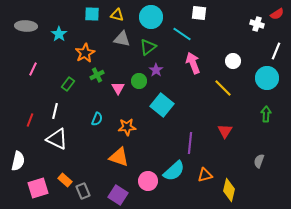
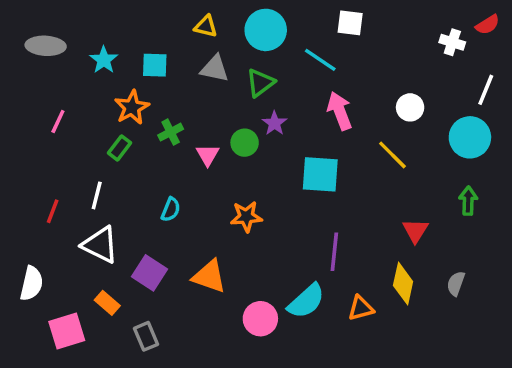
cyan square: (92, 14) -> (155, 65), moved
orange star: (85, 53) -> (132, 107), moved
cyan square: (162, 105) -> (320, 174), moved, turned -35
orange star: (127, 127) -> (246, 217), moved
red triangle: (225, 131) -> (415, 231), moved
orange rectangle: (65, 180) -> (107, 303), moved
yellow diamond: (229, 190) -> (403, 283), moved
purple square: (118, 195) -> (149, 273), moved

